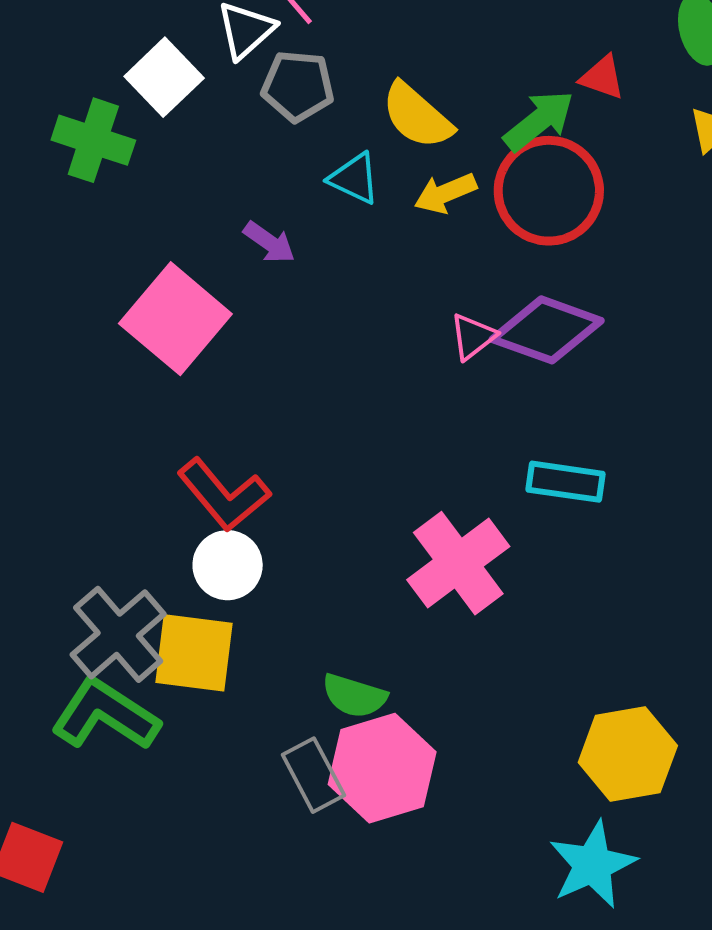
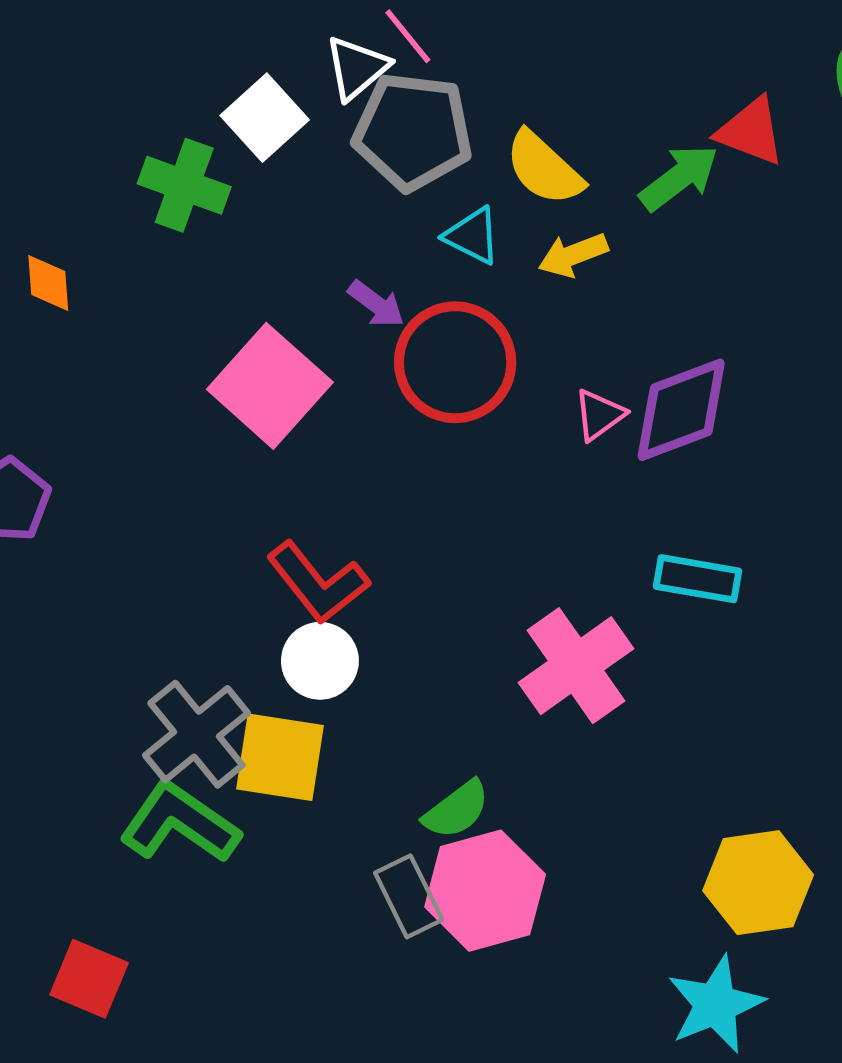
red triangle: (602, 77) -> (751, 131), size x1.4
gray pentagon: (298, 86) -> (413, 132), size x1.5
red circle: (549, 191) -> (455, 362), moved
purple diamond: (547, 330) -> (681, 410), turned -42
green semicircle: (354, 696) -> (457, 810), turned -56

